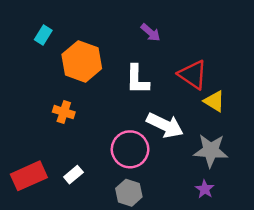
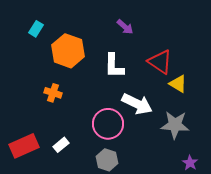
purple star: (205, 189) -> (190, 163), moved

